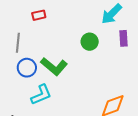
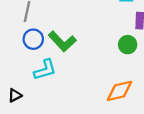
green circle: (90, 42) -> (128, 45), moved

